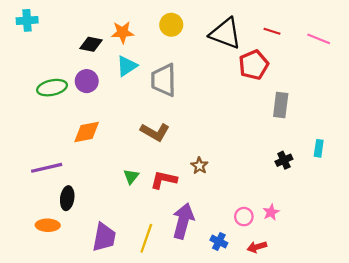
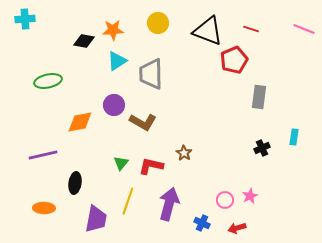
pink line: (319, 39) -> (304, 29), moved
purple circle: (87, 81) -> (114, 105), moved
black ellipse: (67, 198) -> (75, 183), moved
yellow line: (146, 238) -> (128, 201), moved

